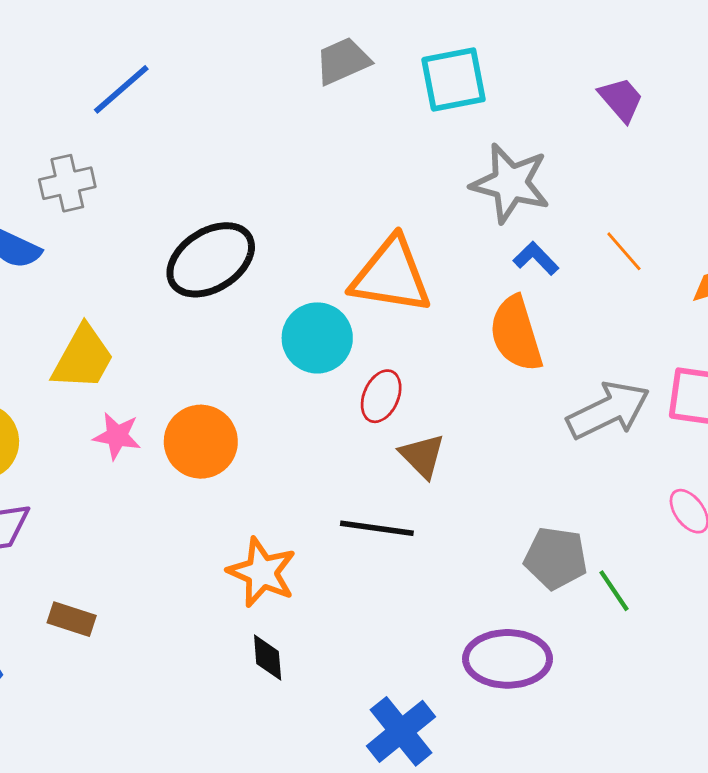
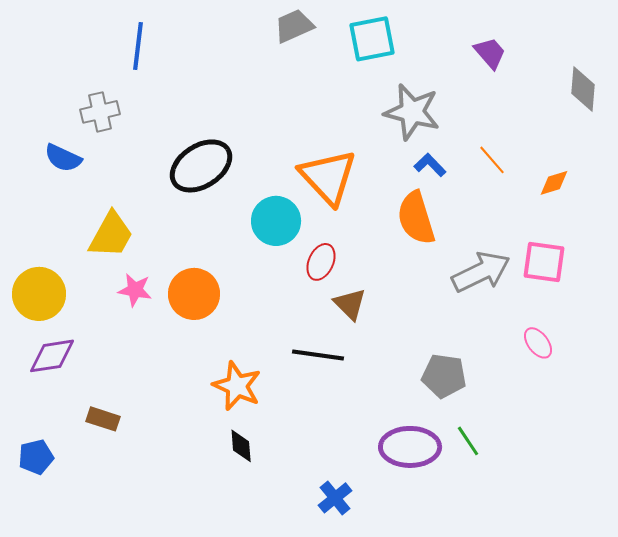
blue line: (121, 89) -> (138, 46), turned -42
orange triangle: (391, 275) -> (328, 177), turned 38
green line: (614, 591) -> (468, 441), moved
blue cross: (401, 731) -> (335, 498), size x0.7

